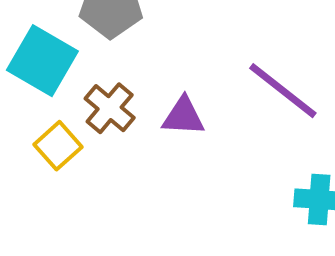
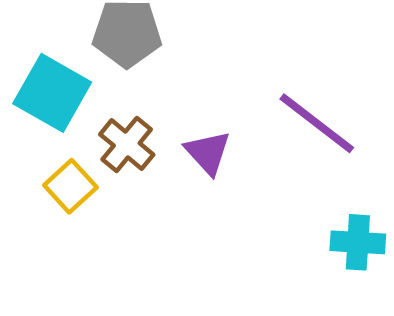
purple triangle: (183, 116) -> (208, 153), turned 45

